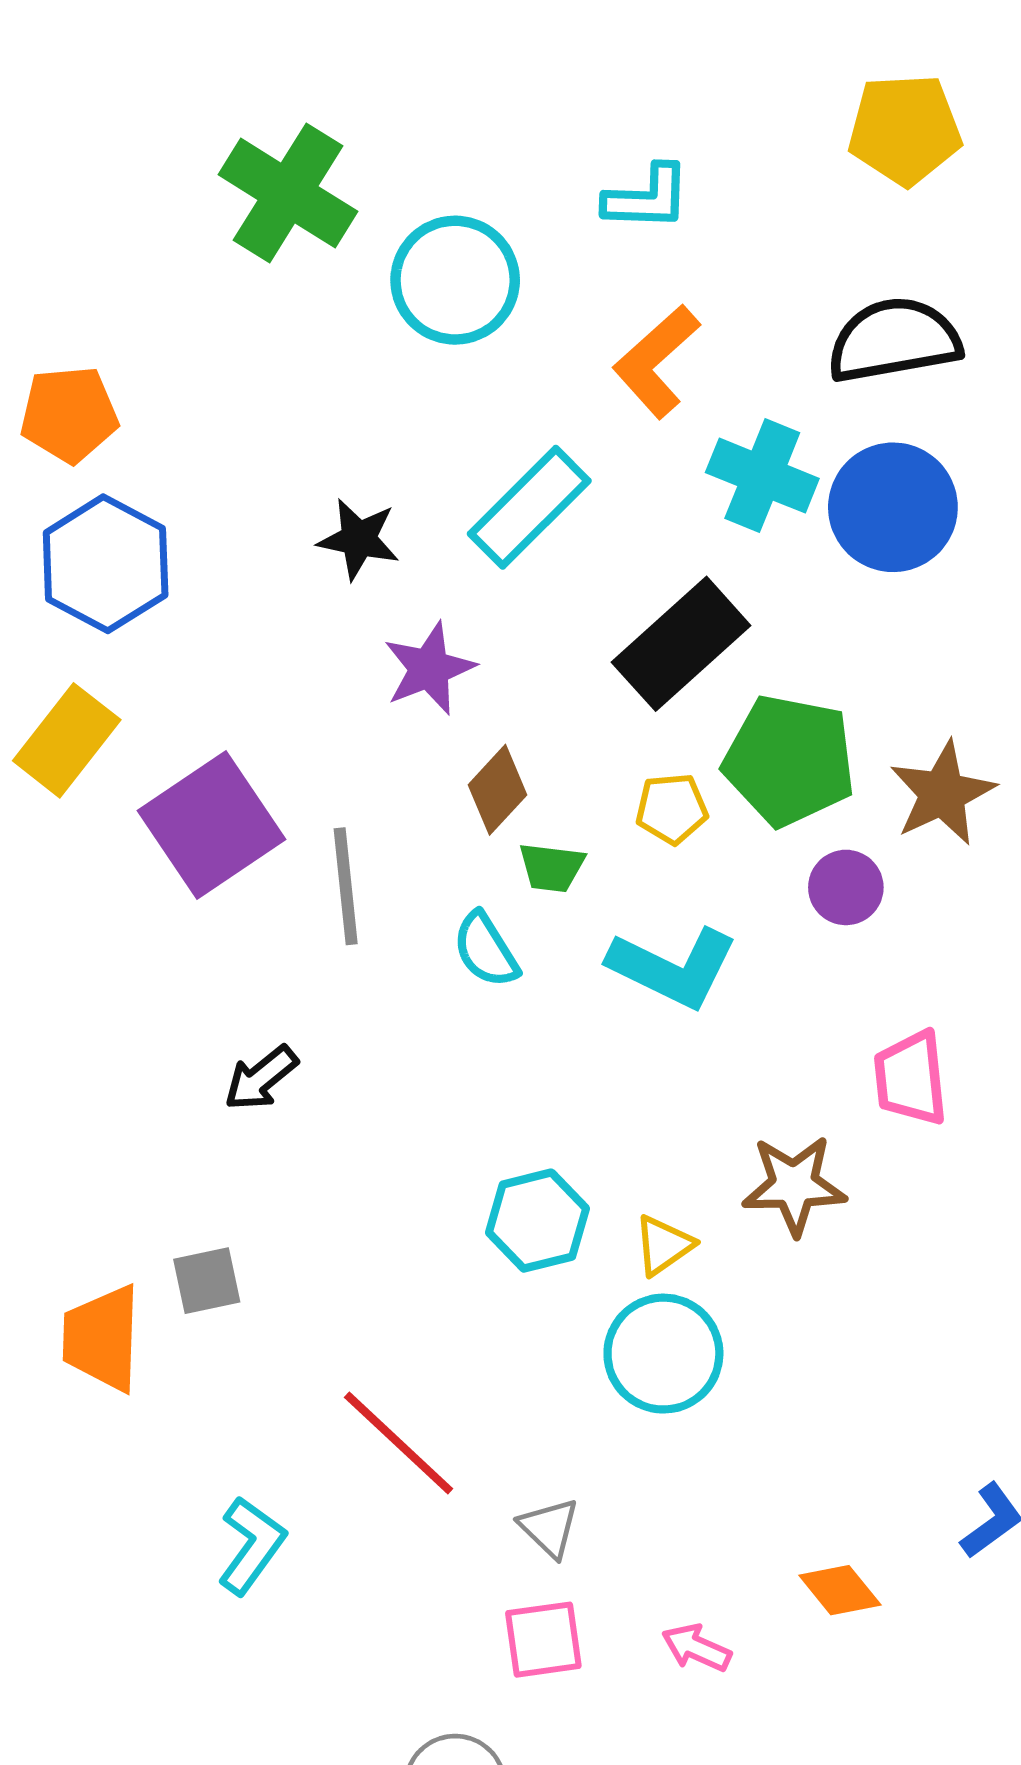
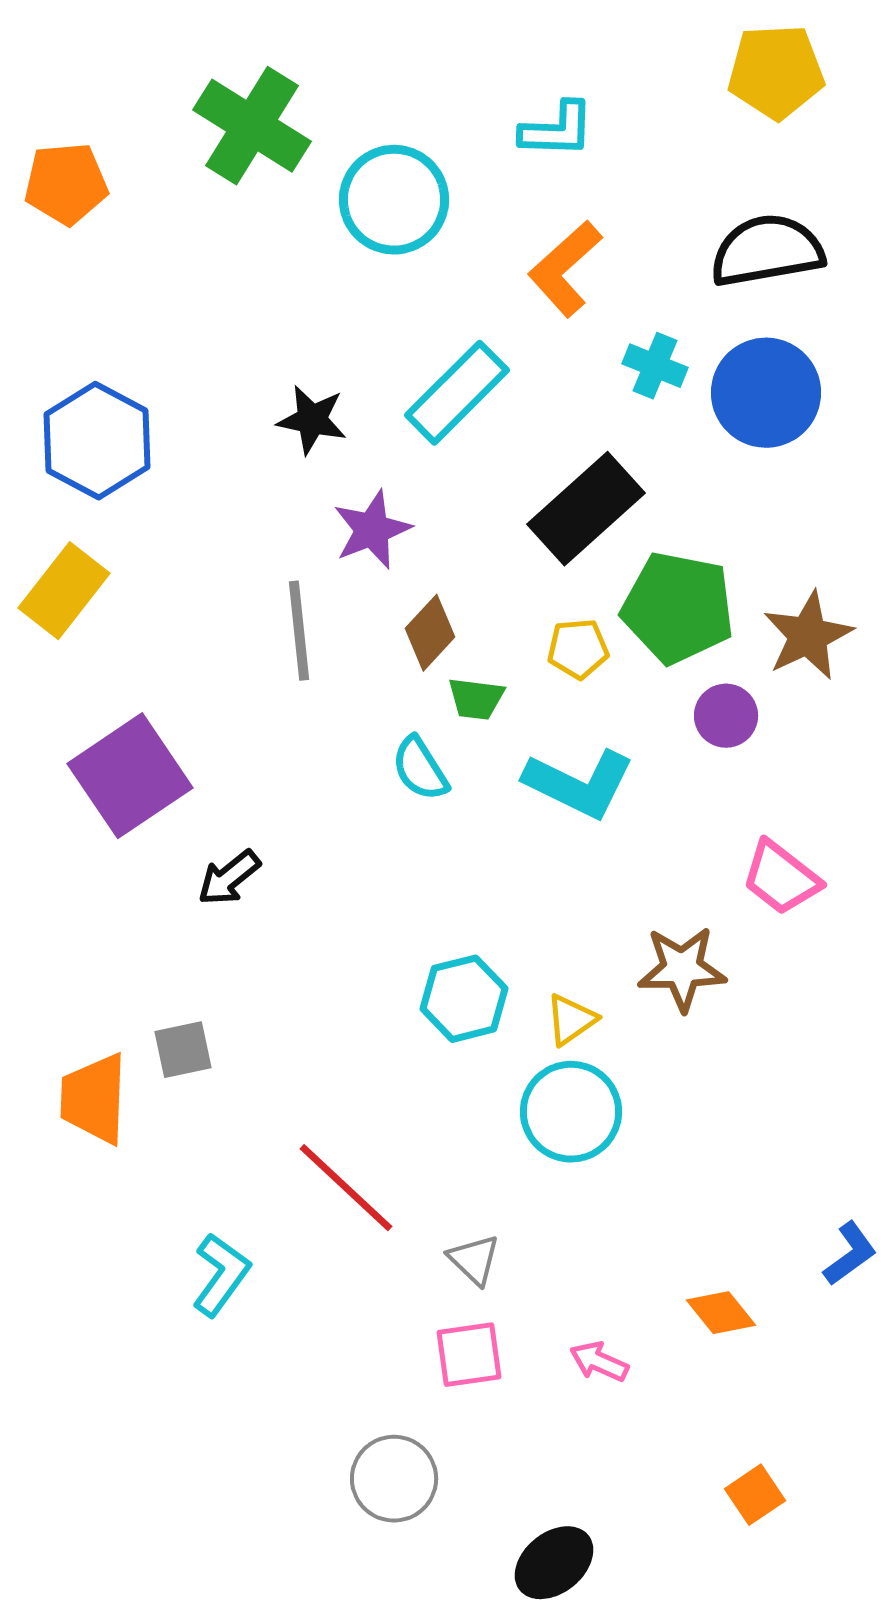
orange pentagon: (69, 414) -> (66, 184), moved
cyan cross: (762, 476) -> (655, 366), size x0.7
purple square: (211, 825) -> (130, 776), moved
gray line: (346, 886) -> (299, 631), moved
pink trapezoid: (911, 1078) -> (781, 878), turned -46

